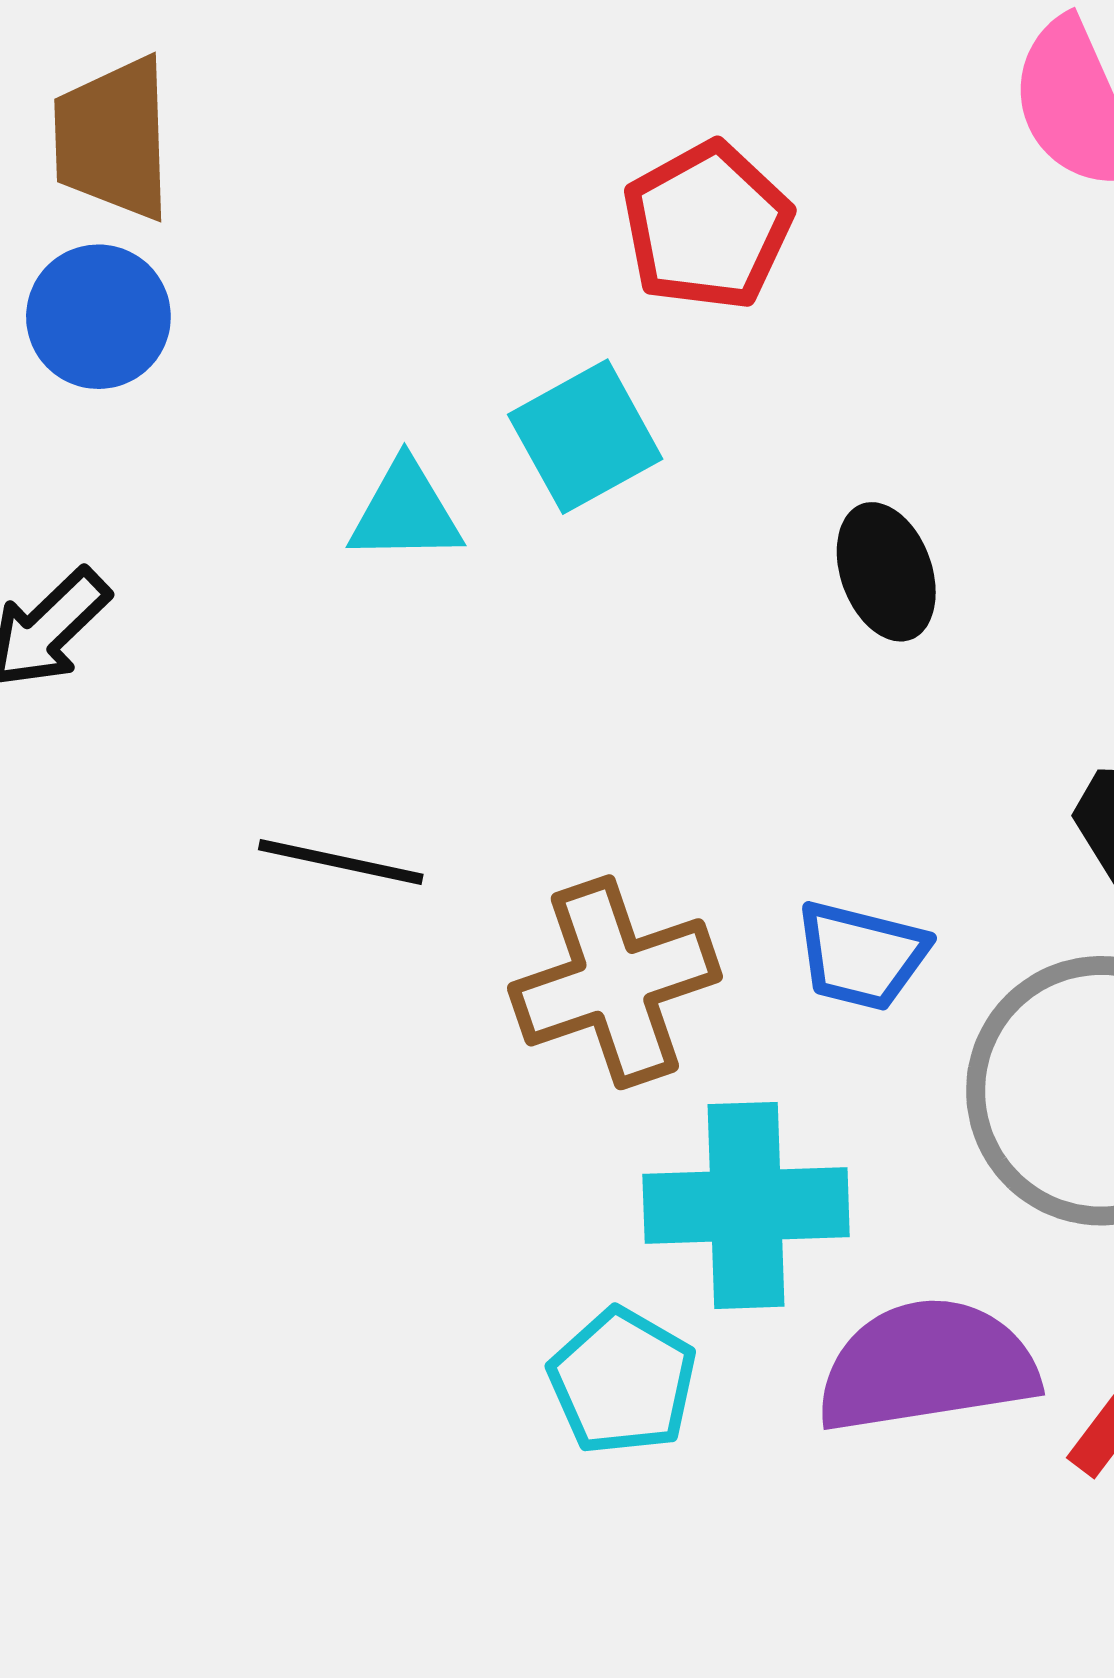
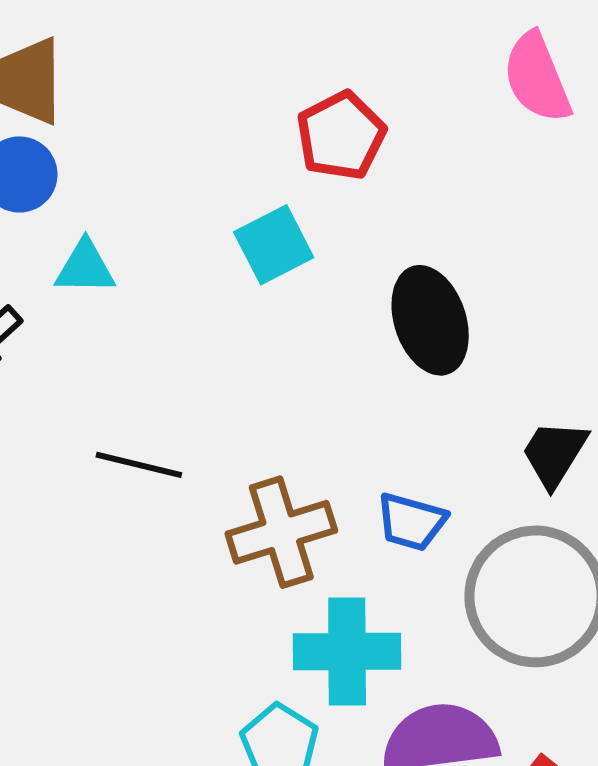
cyan triangle: (405, 512) -> (85, 267), moved
black ellipse: (886, 572) -> (430, 320), size x1.5

